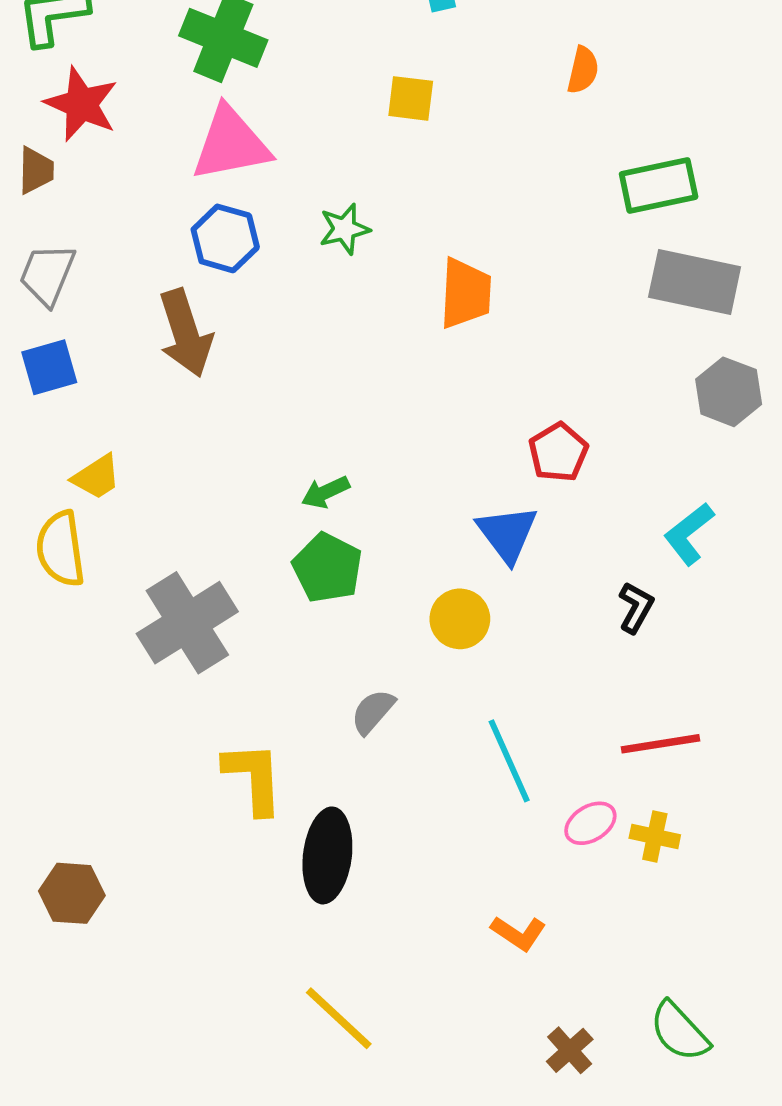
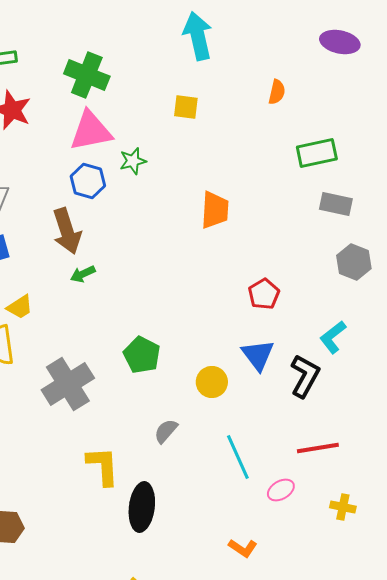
green star: (344, 229) -> (133, 161), moved
gray rectangle: (695, 282) -> (336, 204), size x0.7
green arrow: (326, 492) -> (83, 274), moved
blue triangle: (507, 534) -> (258, 355), moved
black L-shape: (636, 608) -> (305, 376), size x1.6
yellow cross: (655, 837) -> (343, 507), moved

